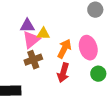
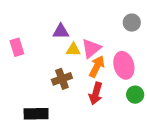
purple triangle: (27, 26) -> (61, 32), moved
pink triangle: (31, 40) -> (91, 48), moved

